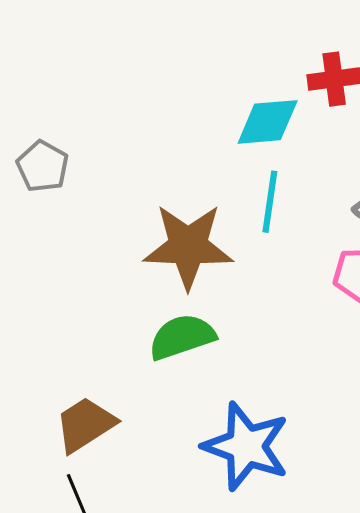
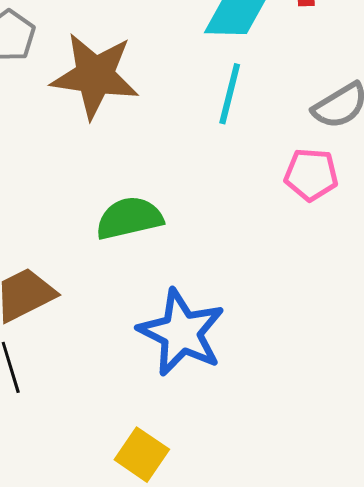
brown star: (188, 246) -> (95, 76), moved

